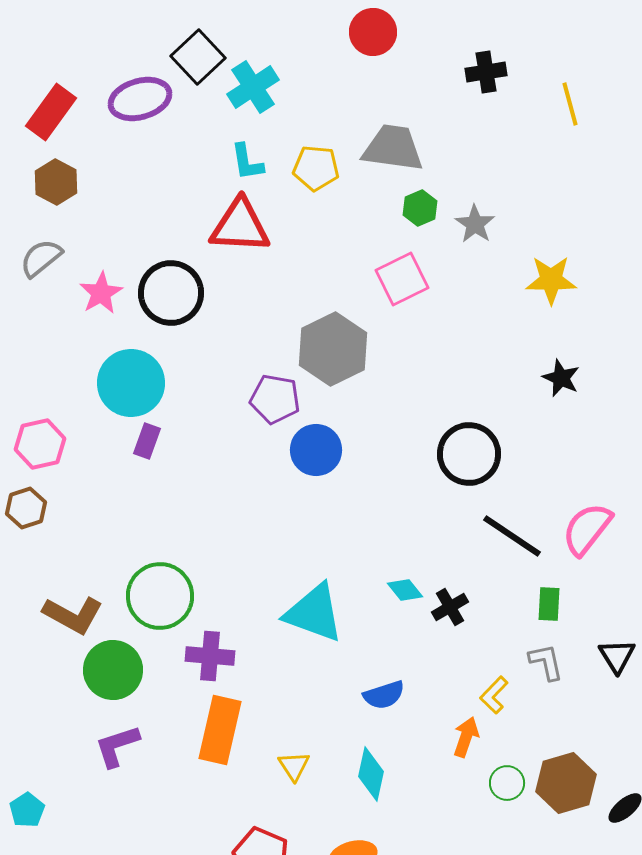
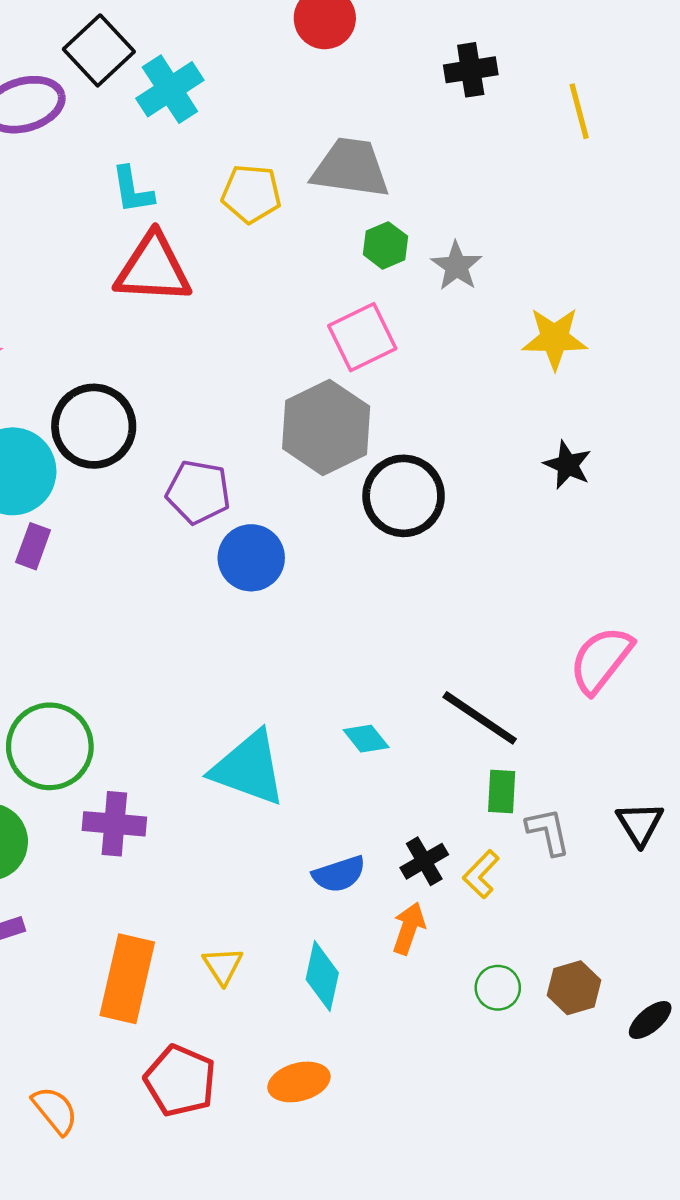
cyan L-shape: (247, 162) -> (132, 190), moved
black circle: (171, 293) -> (94, 426), moved
gray hexagon: (333, 349) -> (326, 427), moved
black circle: (469, 454) -> (404, 496), moved
black line: (512, 536) -> (480, 718), moved
green rectangle: (549, 604) -> (502, 792), moved
black cross: (450, 607) -> (424, 861), moved
orange rectangle: (220, 730) -> (127, 979), moved
orange arrow: (466, 737) -> (409, 928), moved
brown hexagon: (566, 783) -> (574, 988), size x0.7

